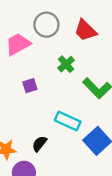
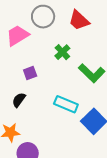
black semicircle: (39, 144) -> (19, 100), moved

